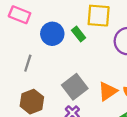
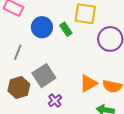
gray square: (75, 87) -> (44, 76), moved

